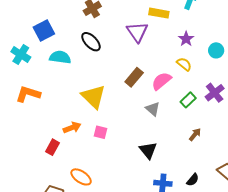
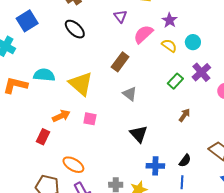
purple triangle: (137, 32) -> (120, 16), size x0.6
cyan circle: (216, 50) -> (193, 42), moved
cyan semicircle: (60, 57) -> (44, 75), moved
pink semicircle: (161, 81) -> (143, 34), moved
gray triangle: (153, 109) -> (130, 94), moved

